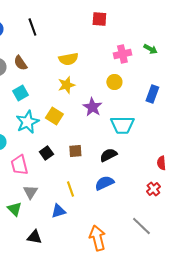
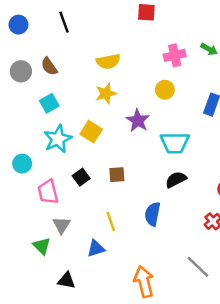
black semicircle: (108, 155) -> (176, 180), moved
blue semicircle: (104, 183) -> (153, 214), turned -54

